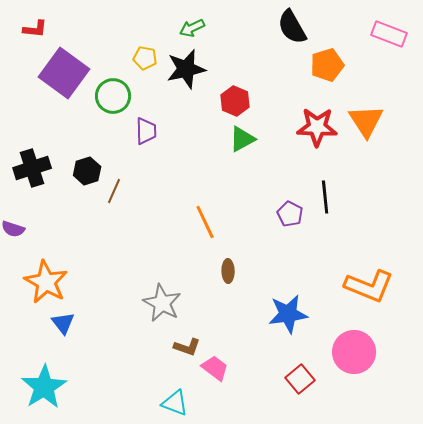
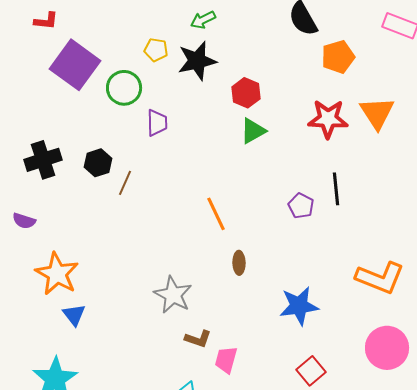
pink circle: (354, 352) -> (387, 348), moved
pink trapezoid: (215, 368) -> (226, 360), turned -112

